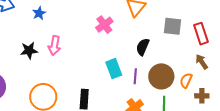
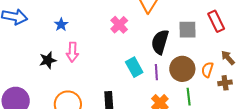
blue star: (39, 13) -> (61, 25), moved
gray square: (172, 26) -> (187, 30), moved
black semicircle: (143, 47) -> (160, 42), size x1.4
brown arrow: (202, 62) -> (228, 58), moved

